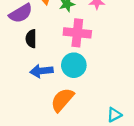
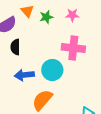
pink cross: (77, 33) -> (73, 48), moved

